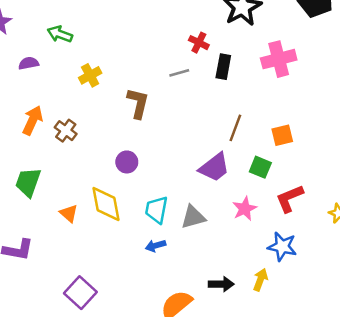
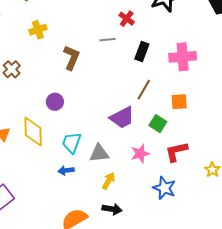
pink cross: (279, 59) -> (183, 57), moved
black rectangle: (223, 67) -> (142, 52), moved
yellow arrow: (260, 280) -> (109, 181), moved

